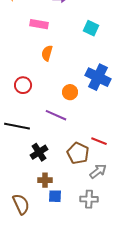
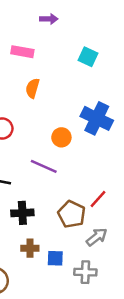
red line: (99, 141) -> (98, 199), turned -70
black cross: (39, 152) -> (22, 213), turned 30
blue square: (55, 196) -> (55, 258), moved

